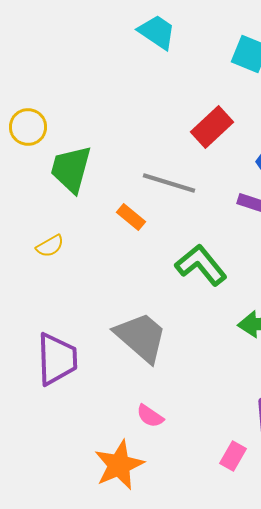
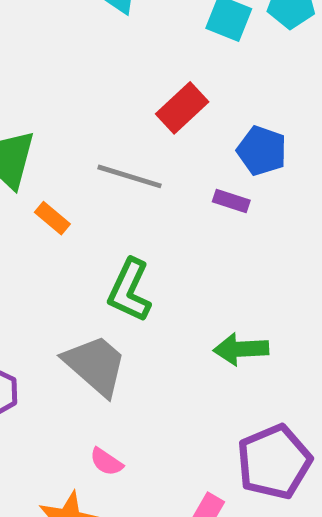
orange rectangle: (131, 217) -> (52, 218), moved
green L-shape: (201, 265) -> (130, 290), moved, turned -116

